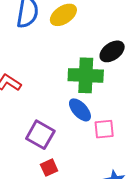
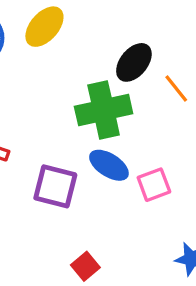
purple square: (40, 135) -> (55, 186), moved

